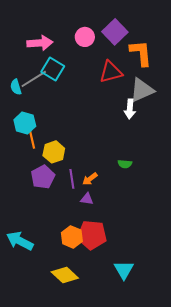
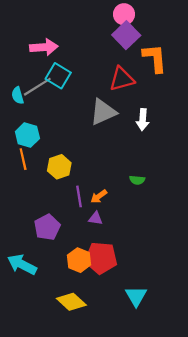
pink circle: (85, 37) -> (124, 14), moved
gray triangle: (142, 90) -> (103, 112), moved
orange line: (32, 139) -> (23, 159), moved
purple pentagon: (43, 177) -> (47, 227), moved

